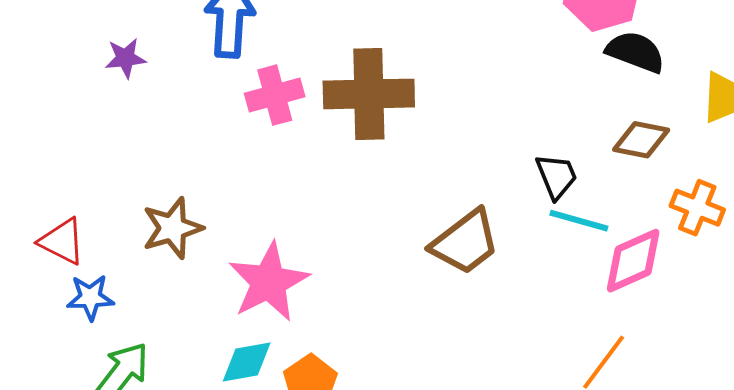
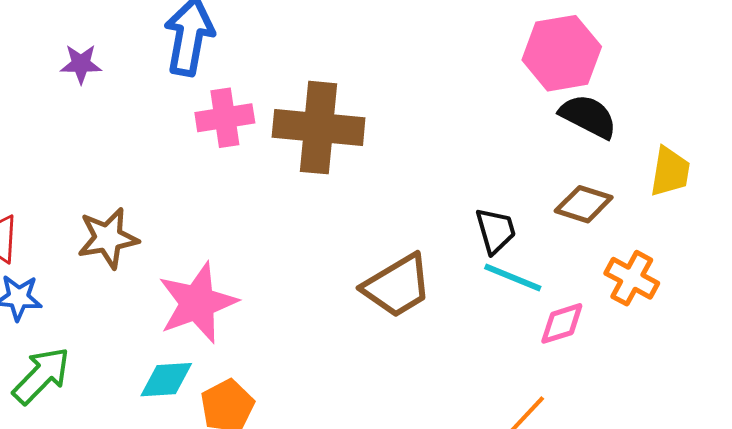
pink diamond: (633, 261) -> (562, 323), size x0.7

